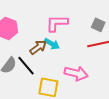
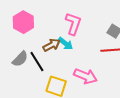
pink L-shape: (57, 23) -> (73, 24), turned 100

